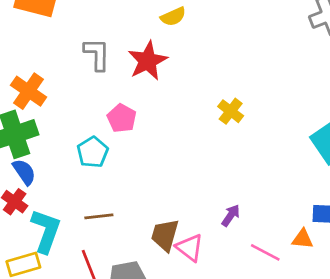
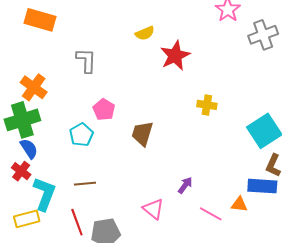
red star: (148, 61) -> (175, 56), moved
yellow cross: (231, 111) -> (207, 105), moved, turned -30
brown trapezoid: (165, 235) -> (142, 133), moved

